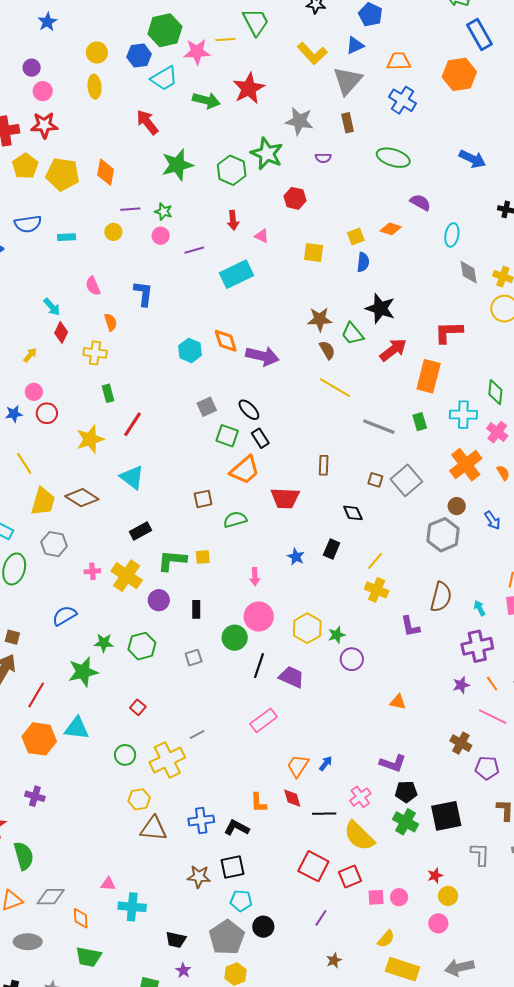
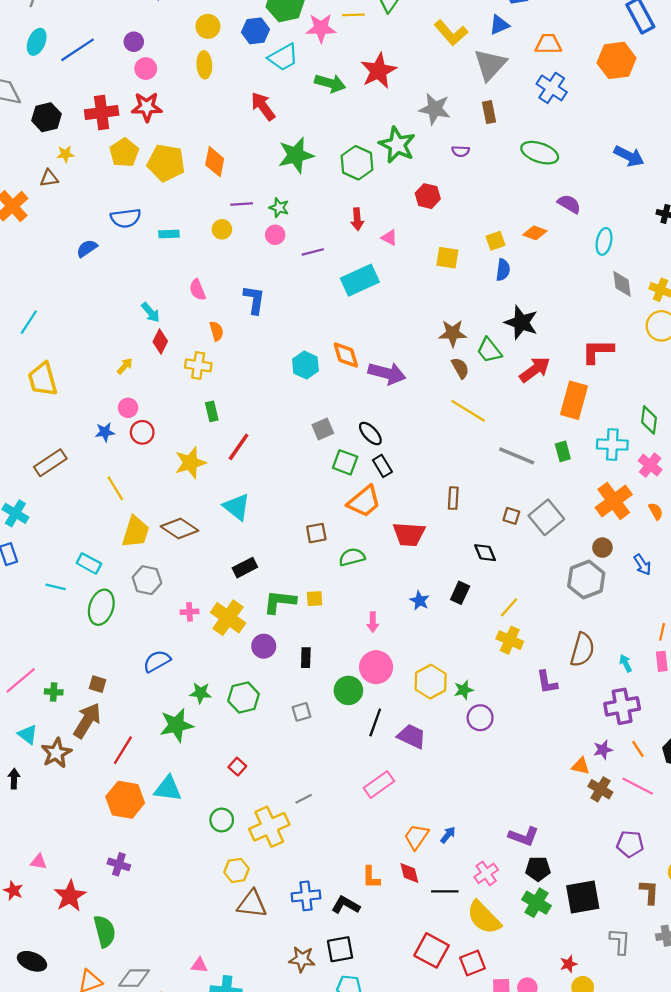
orange triangle: (398, 702) -> (581, 766), moved
brown cross: (461, 743) -> (600, 789), moved

